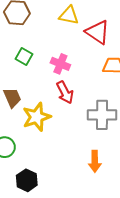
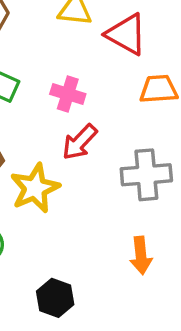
red arrow: (65, 92) -> (80, 142), turned 75
black hexagon: (27, 180) -> (55, 298), moved

